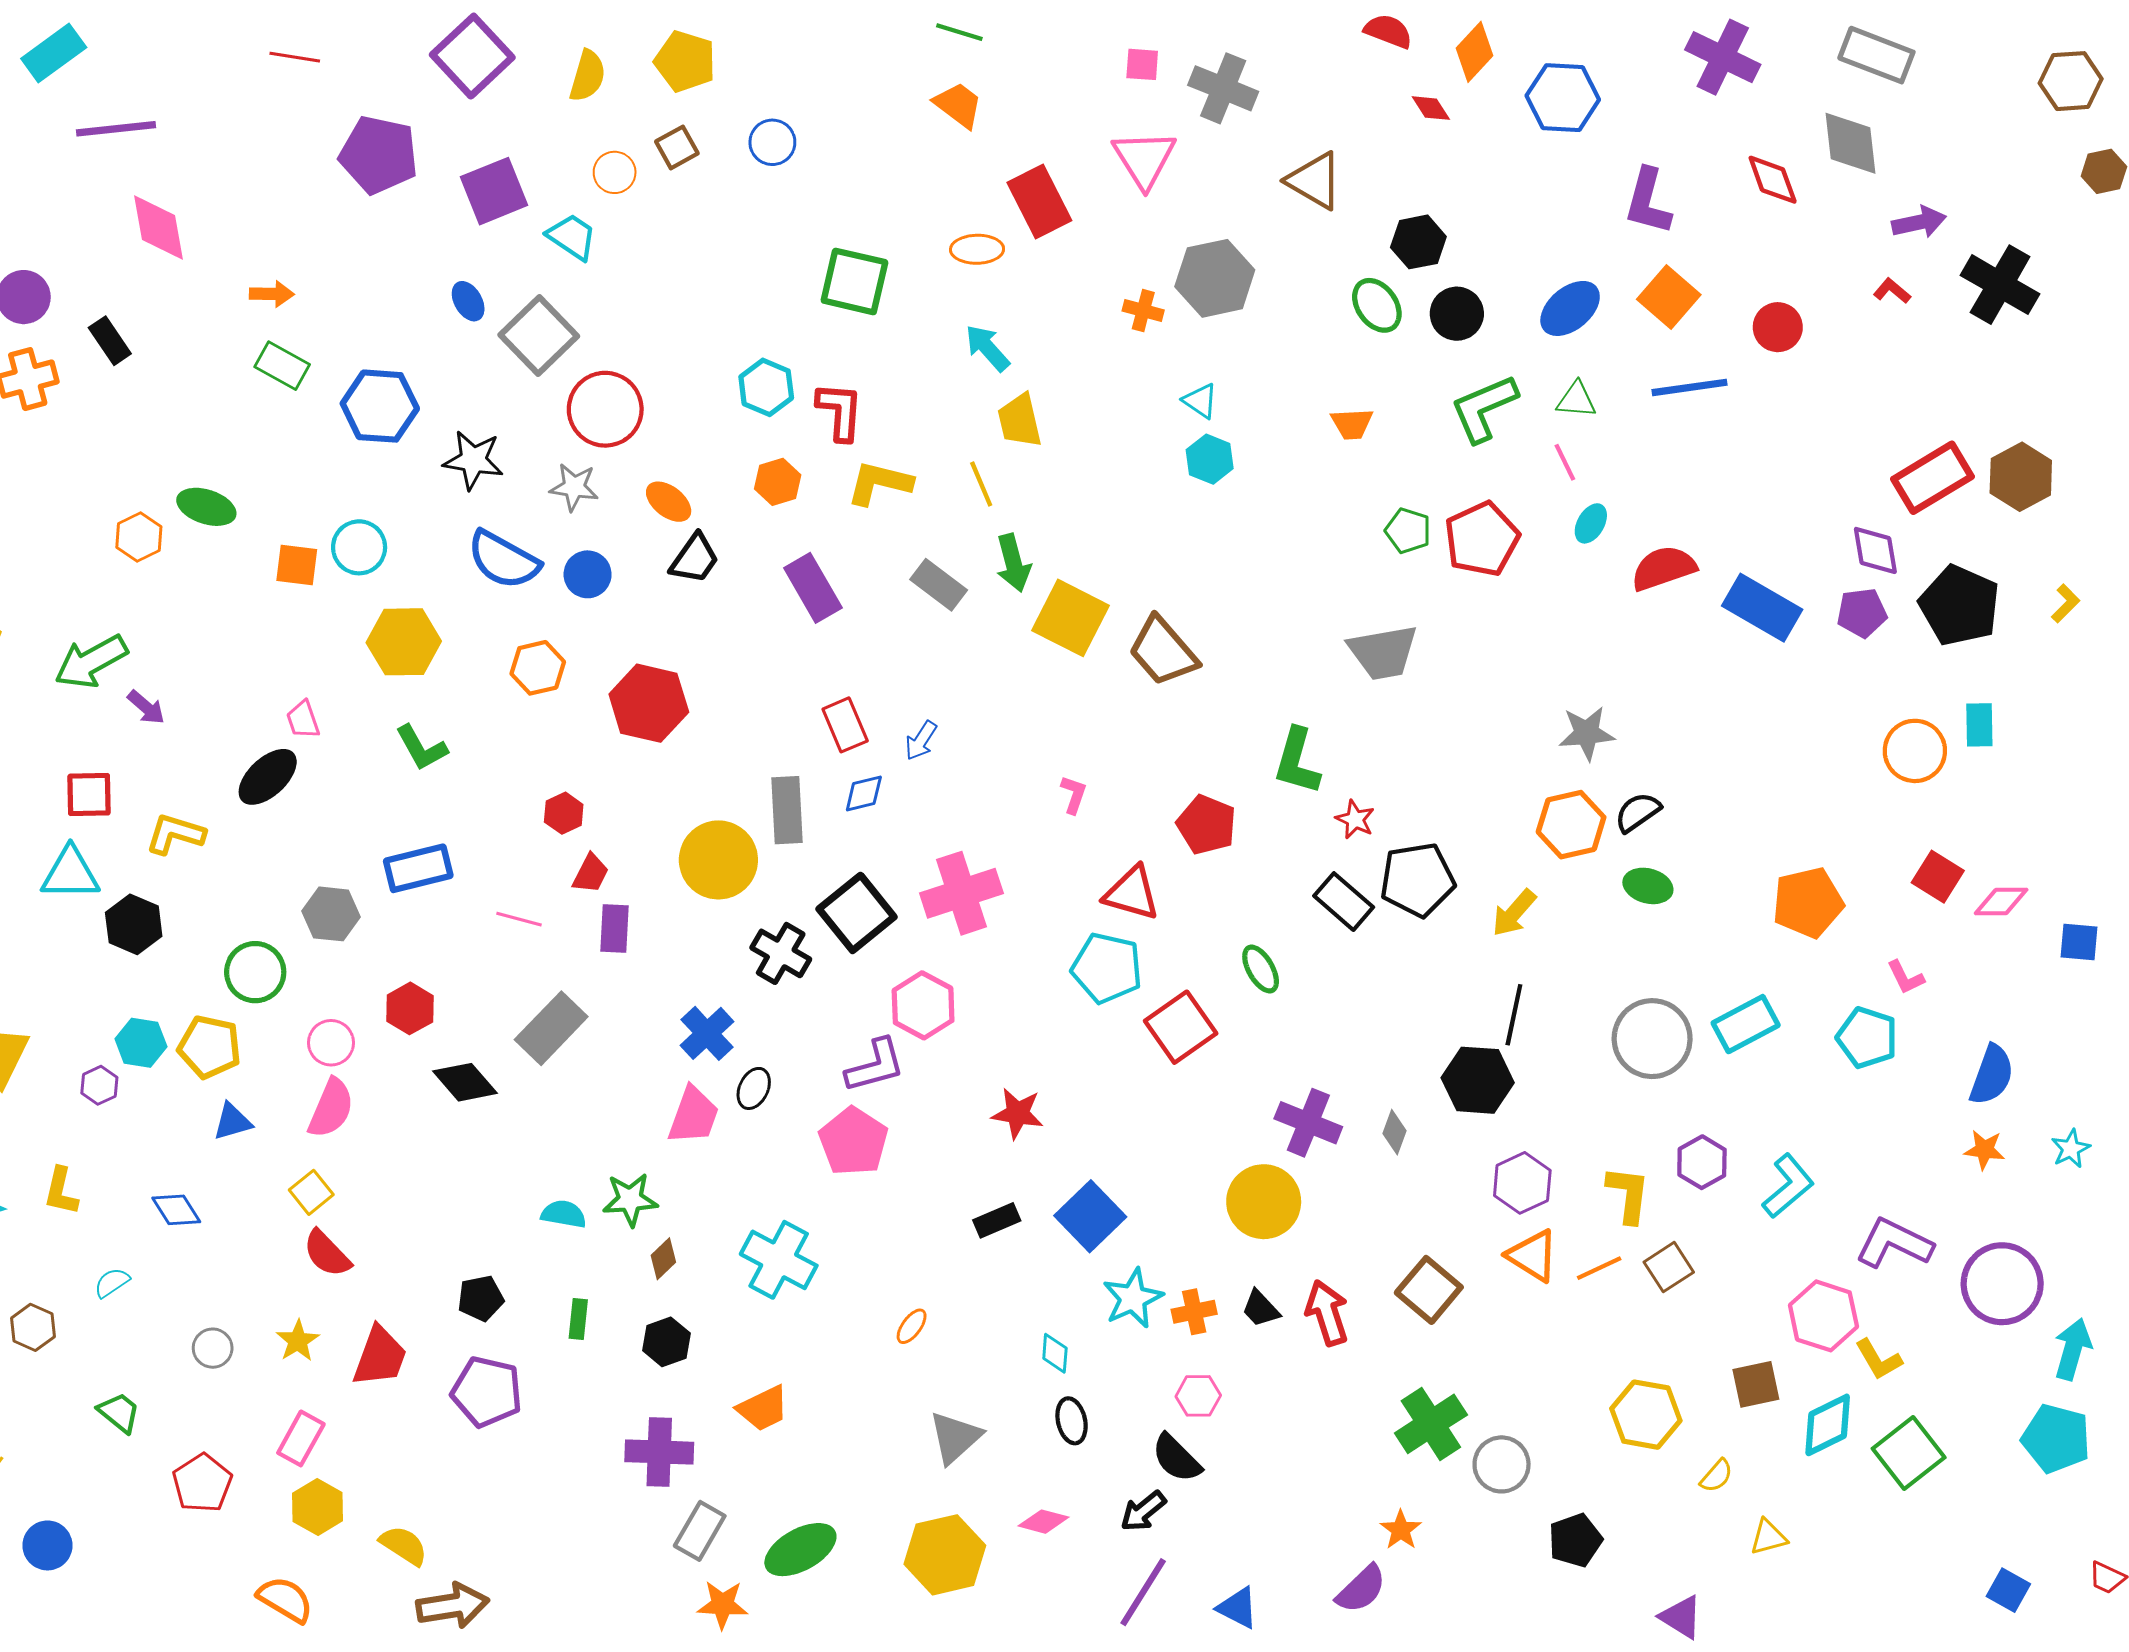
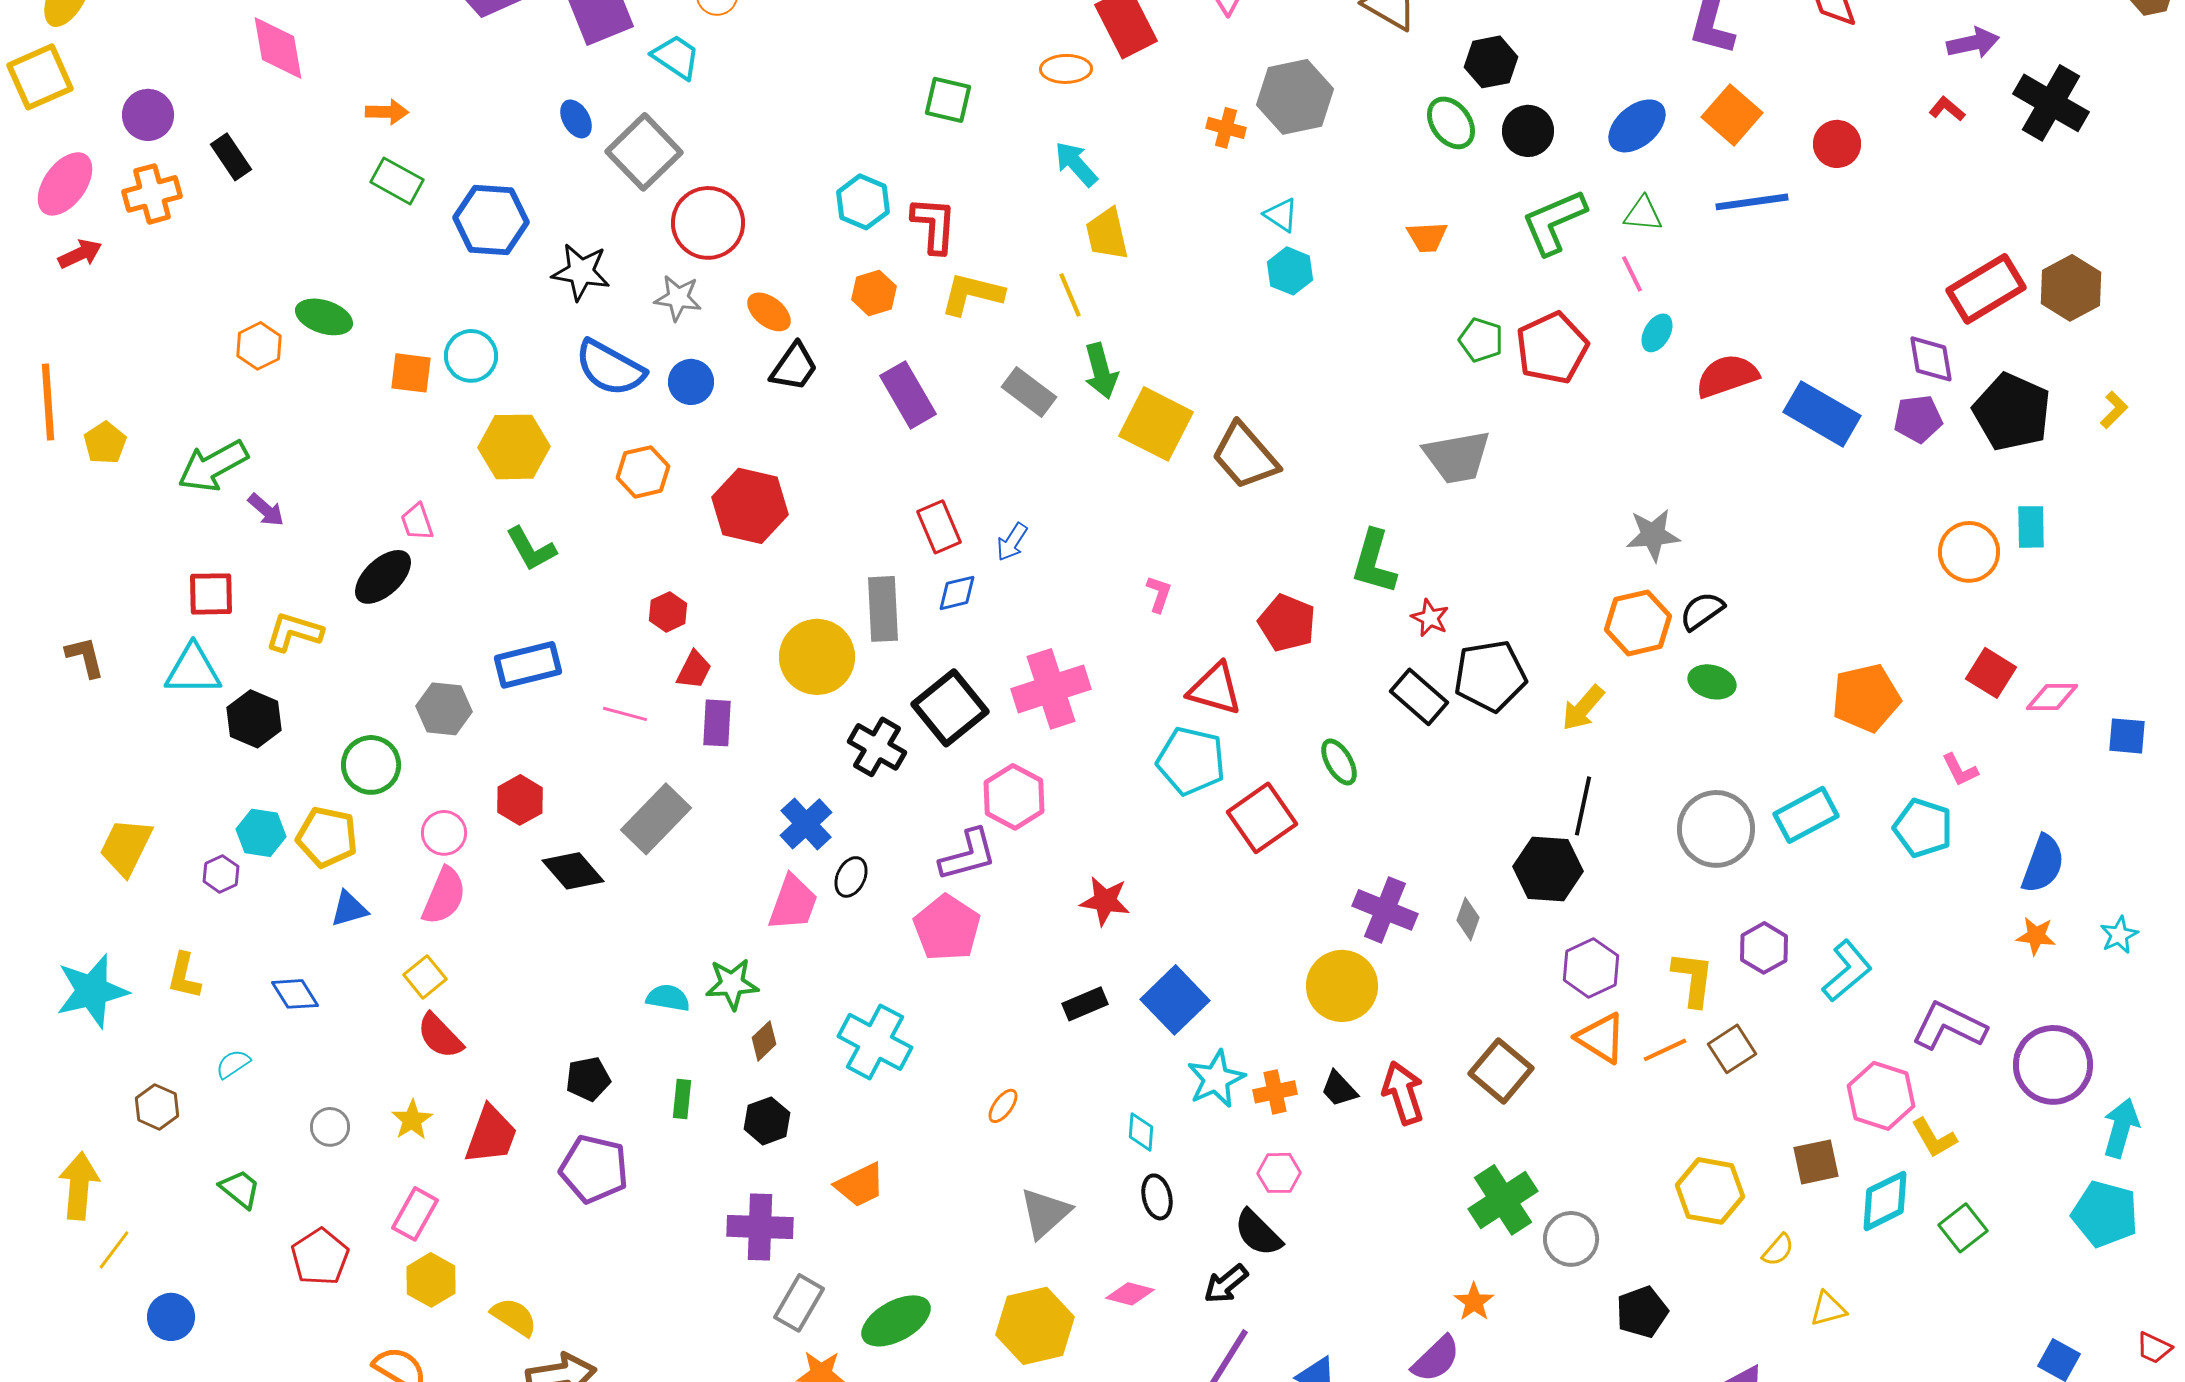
green square: (854, 281) -> (948, 100), size x0.7
green square: (1909, 1453) -> (1963, 1228), size x0.7

